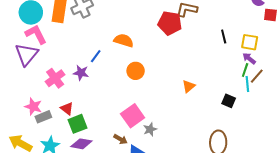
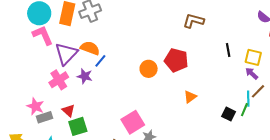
red pentagon: (170, 23) -> (176, 60), moved
orange semicircle: (124, 40) -> (90, 48), moved
purple triangle: (27, 54) -> (66, 54), moved
green line: (245, 70) -> (244, 110), moved
orange circle: (136, 71) -> (149, 69), moved

